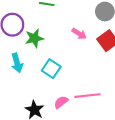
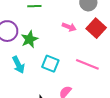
pink line: (87, 96) -> (87, 64), moved, turned 40

